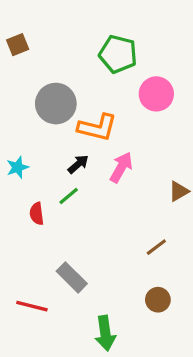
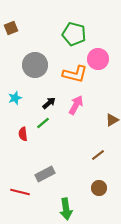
orange L-shape: (97, 127) -> (75, 74), moved
cyan star: (18, 167) -> (15, 98), moved
gray rectangle: (72, 277) -> (45, 174), turned -72

